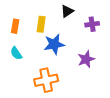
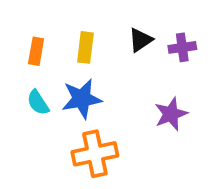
black triangle: (67, 11) -> (140, 40), moved
blue star: (54, 44) -> (82, 99), moved

